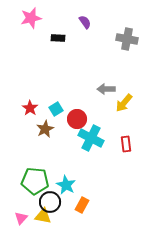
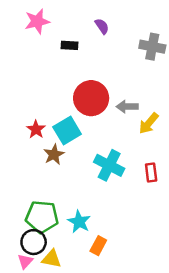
cyan square: (56, 109) -> (67, 131), size x1.6
red circle: (77, 119) -> (91, 98), moved, size x1.5
black circle: (50, 202) -> (34, 242), moved

